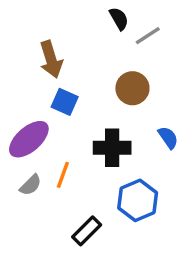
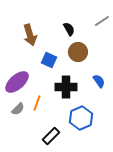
black semicircle: (119, 19) -> (69, 29), moved
gray line: (148, 36) -> (102, 21), moved
blue square: (65, 102) -> (49, 60), moved

